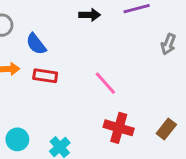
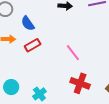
red rectangle: (45, 76) -> (33, 45), turned -42

